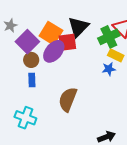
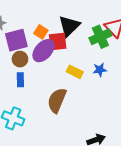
orange square: (51, 33) -> (41, 32), size x0.6
purple square: (27, 42) -> (16, 40), turned 30
yellow rectangle: (116, 55) -> (75, 72), moved

